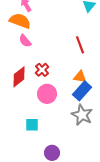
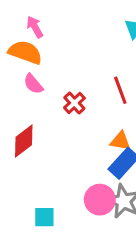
red cross: (42, 70) -> (74, 103), moved
pink circle: (47, 94) -> (100, 200), moved

